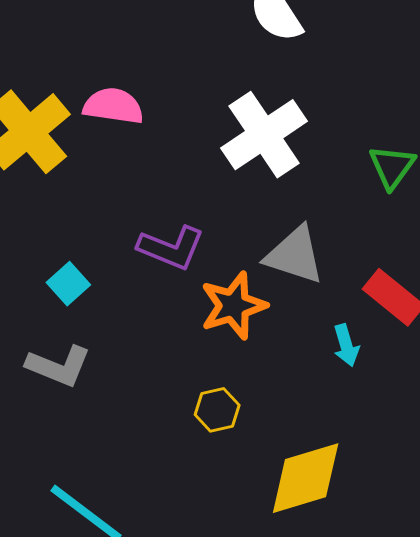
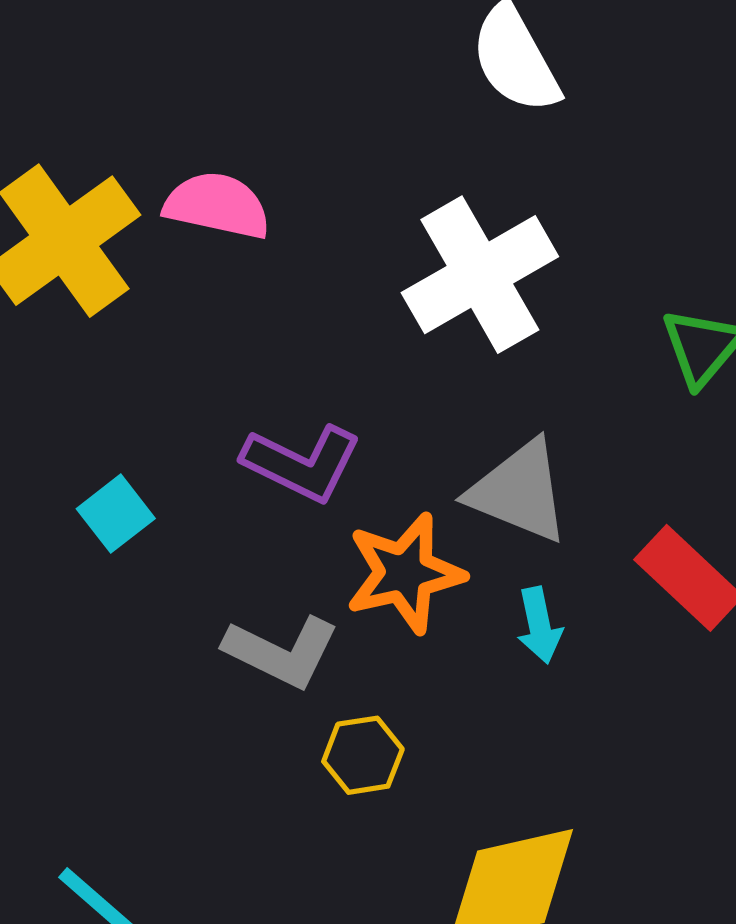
cyan arrow: (346, 345) -> (539, 625), moved
gray L-shape: (59, 366) -> (282, 652), moved

